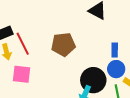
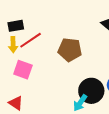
red line: (23, 44) -> (31, 40), turned 70

